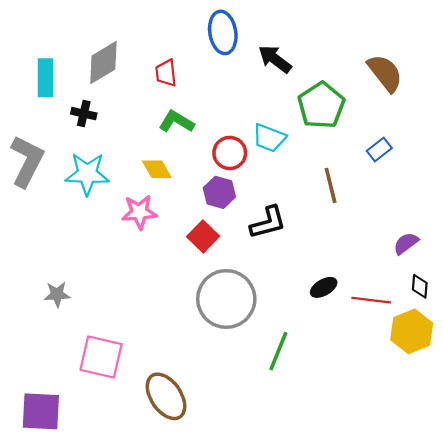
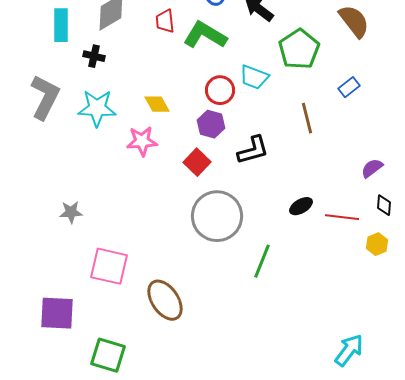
green L-shape: (176, 122) -> (205, 35), moved, size x1.4
yellow hexagon: (412, 331) -> (377, 244), size x0.6

